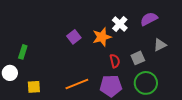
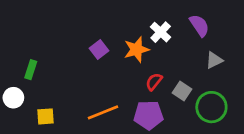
purple semicircle: (149, 19) -> (199, 25), turned 84
gray square: (138, 58) -> (182, 91), moved, turned -32
red semicircle: (115, 61) -> (154, 82), turned -128
green circle: (146, 83) -> (211, 107), moved

